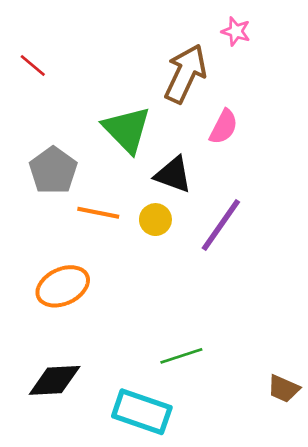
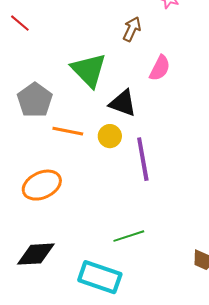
brown arrow: (185, 74) -> (132, 29), size x0.6
purple line: (221, 225) -> (143, 159), moved, turned -45

